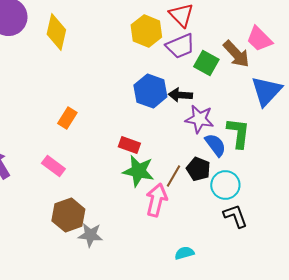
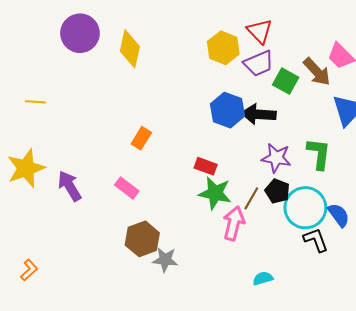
black arrow: (180, 95) -> (259, 114), size x1.4
purple star: (199, 119) -> (276, 158), moved
blue semicircle: (215, 145) -> (339, 215), moved
cyan circle: (225, 185) -> (305, 208), size x1.4

